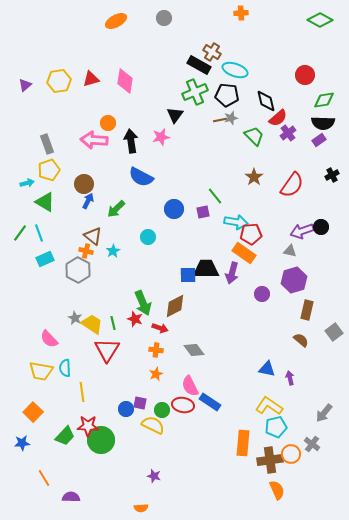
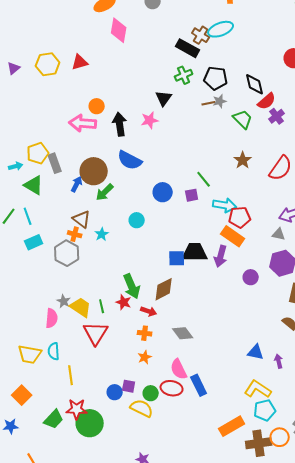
cyan ellipse: (235, 70) -> (221, 29), moved, turned -40
pink diamond: (125, 81) -> (119, 30), moved
green cross: (195, 92) -> (184, 75), size x0.7
gray rectangle: (47, 144) -> (55, 163), moved
brown circle: (84, 184) -> (94, 171), moved, size x1.4
pink semicircle: (49, 339) -> (52, 318), moved, turned -132
blue rectangle: (210, 402) -> (199, 385), turned 30
orange rectangle: (243, 443) -> (232, 426), turned 55

